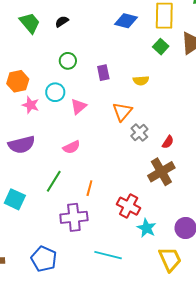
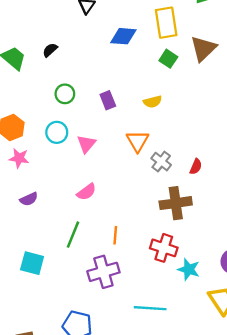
pink star: (31, 105) -> (19, 158), moved
purple semicircle: (22, 145) -> (29, 199), size x0.6
brown cross: (161, 172) -> (176, 203), moved, turned 32

